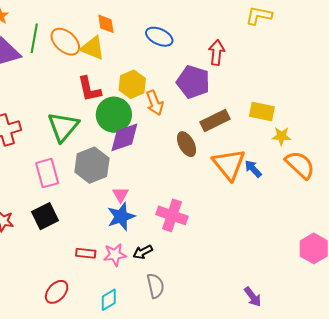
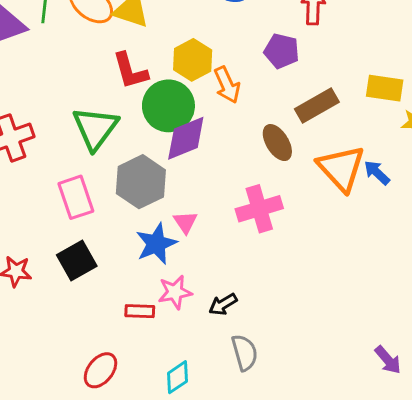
purple pentagon: (193, 82) -> (282, 51), size x0.7
pink cross: (172, 215) -> (259, 209), moved, turned -32
blue star: (121, 217) -> (156, 244), moved
pink star: (115, 255) -> (175, 292), moved

